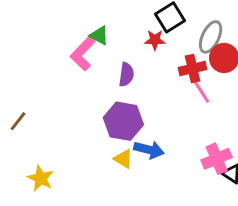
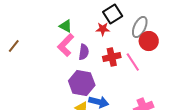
pink L-shape: (83, 53) -> (66, 45), moved
red cross: (192, 69) -> (112, 57), moved
brown line: (18, 121) -> (14, 46), moved

